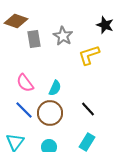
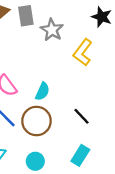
gray rectangle: (34, 39) -> (26, 16), moved
yellow L-shape: (89, 55) -> (83, 52), turned -35

